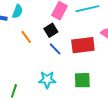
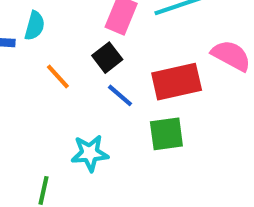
cyan star: (47, 80) -> (90, 153), moved
green square: (82, 80) -> (166, 134), moved

